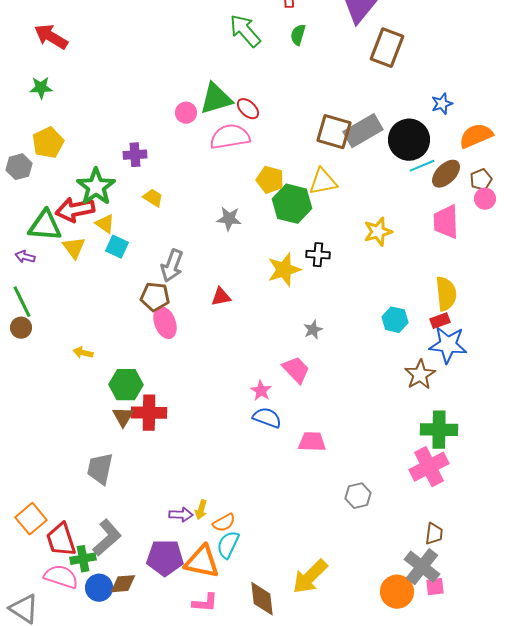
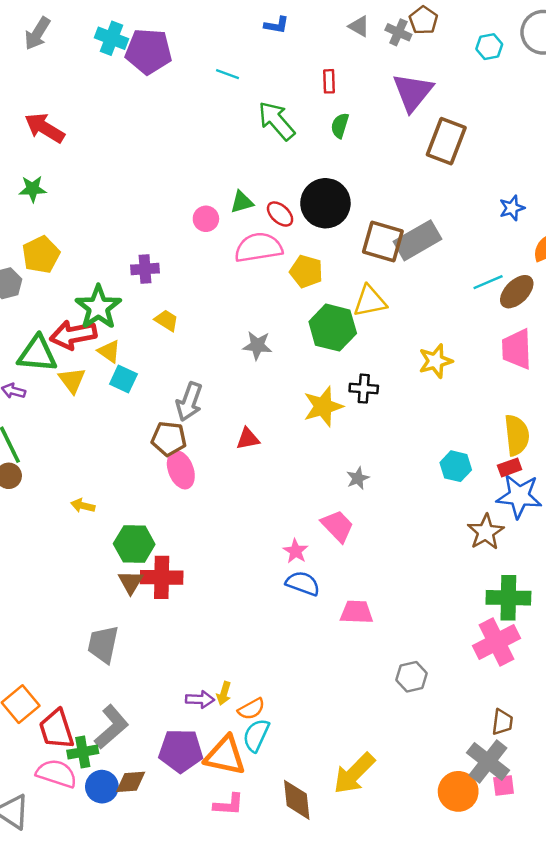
green triangle: (216, 99) -> (242, 202), size x0.6
black circle: (409, 140) -> (325, 203), moved
yellow pentagon: (270, 180) -> (306, 271), moved

